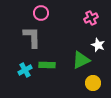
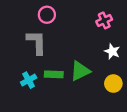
green triangle: (81, 60) -> (80, 71), moved
yellow circle: (93, 83) -> (113, 84), moved

